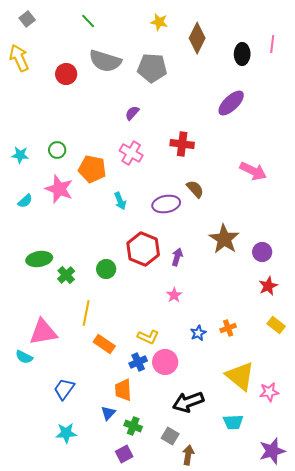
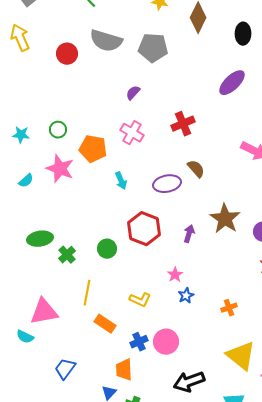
red cross: (182, 144) -> (183, 124), turned -30
purple arrow: (177, 257) -> (189, 234), moved
blue star: (198, 333) -> (186, 296), moved
yellow L-shape: (148, 337) -> (140, 300), moved

